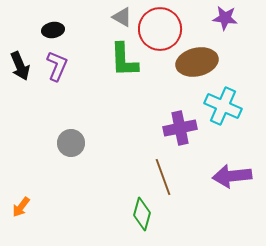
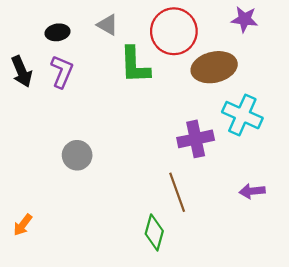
gray triangle: (122, 17) -> (108, 25), moved
purple arrow: (232, 176) -> (252, 191), size x0.6

